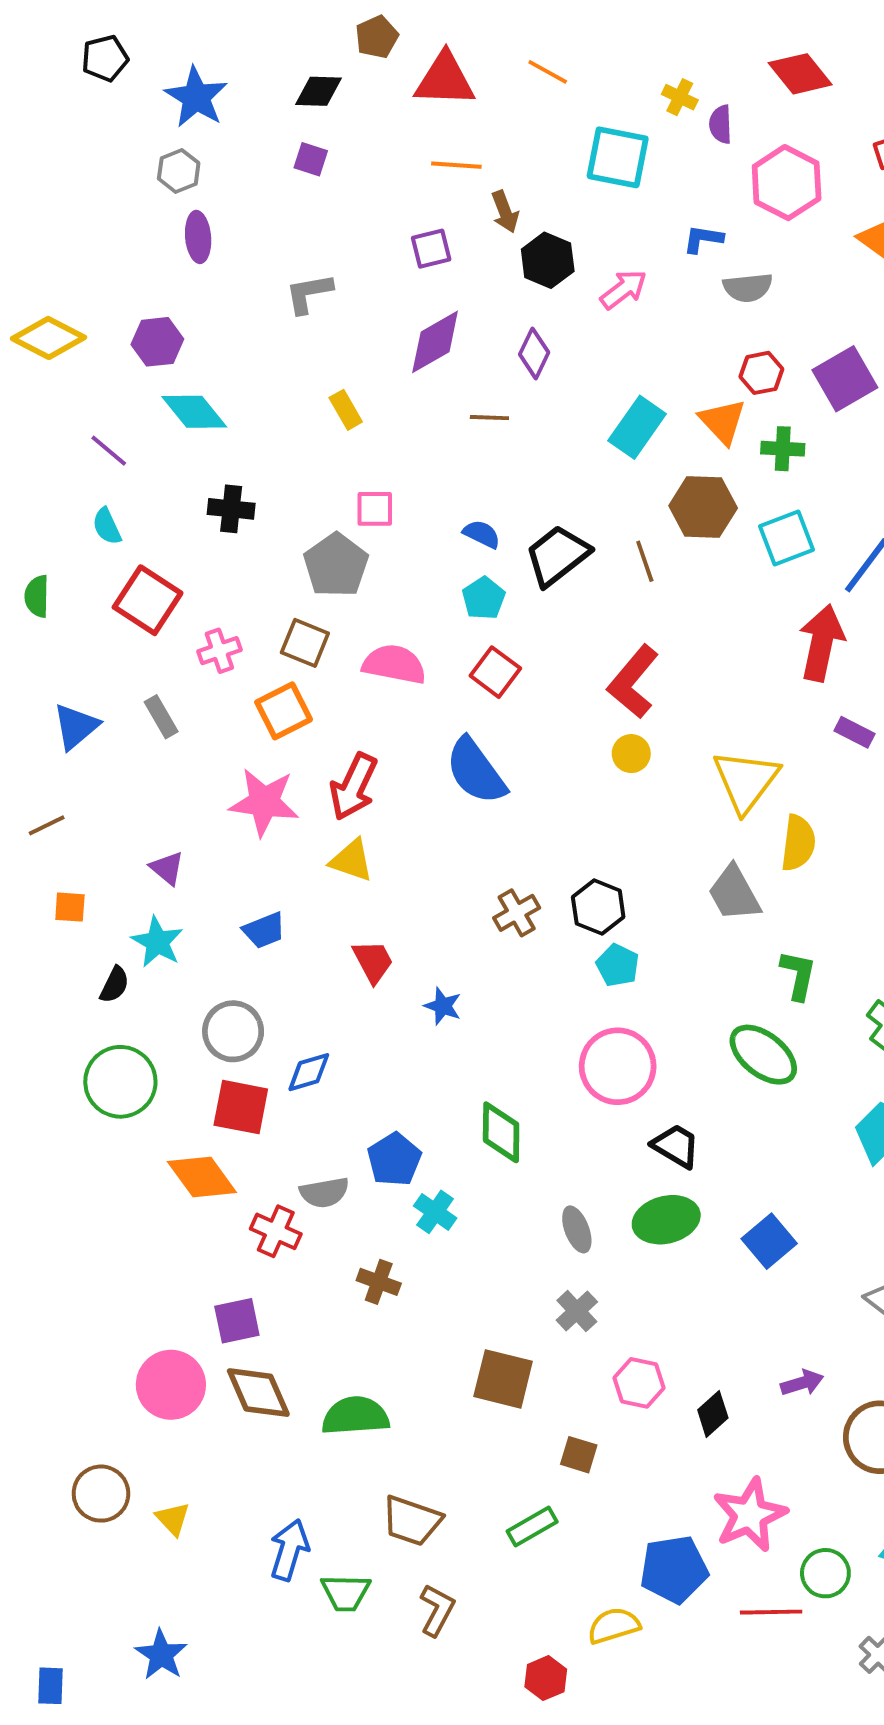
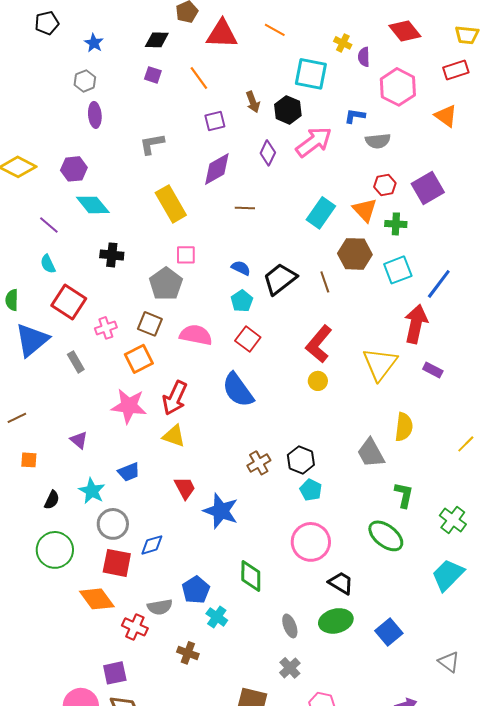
blue star: (196, 97) -> (94, 43), size x0.6
orange line: (456, 165) -> (199, 78), moved, turned 50
black hexagon: (548, 260) -> (288, 110), moved
pink arrow: (623, 289) -> (314, 142), size x1.5
purple diamond: (534, 353) -> (268, 153), moved
yellow rectangle: (346, 410) -> (171, 204), size x1.8
blue triangle: (76, 726) -> (32, 340), moved, size x1.4
yellow triangle: (746, 781) -> (380, 364), moved
cyan star: (157, 942) -> (92, 491), moved
blue star: (443, 1006) -> (221, 511), size x1.8

